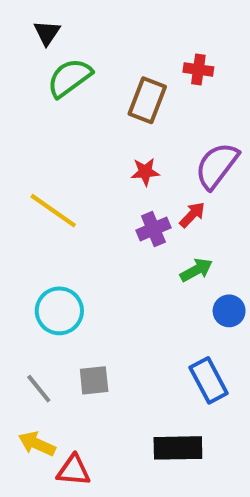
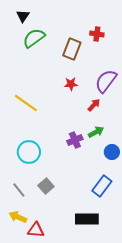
purple cross: (153, 229) -> (75, 140), moved
gray square: (94, 380) -> (46, 186), turned -35
blue rectangle: (209, 380) -> (102, 186), turned 65

